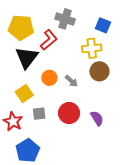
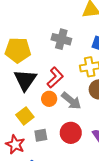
red L-shape: (49, 40) -> (55, 77), moved
gray arrow: (71, 81) -> (71, 101), size x1.5

